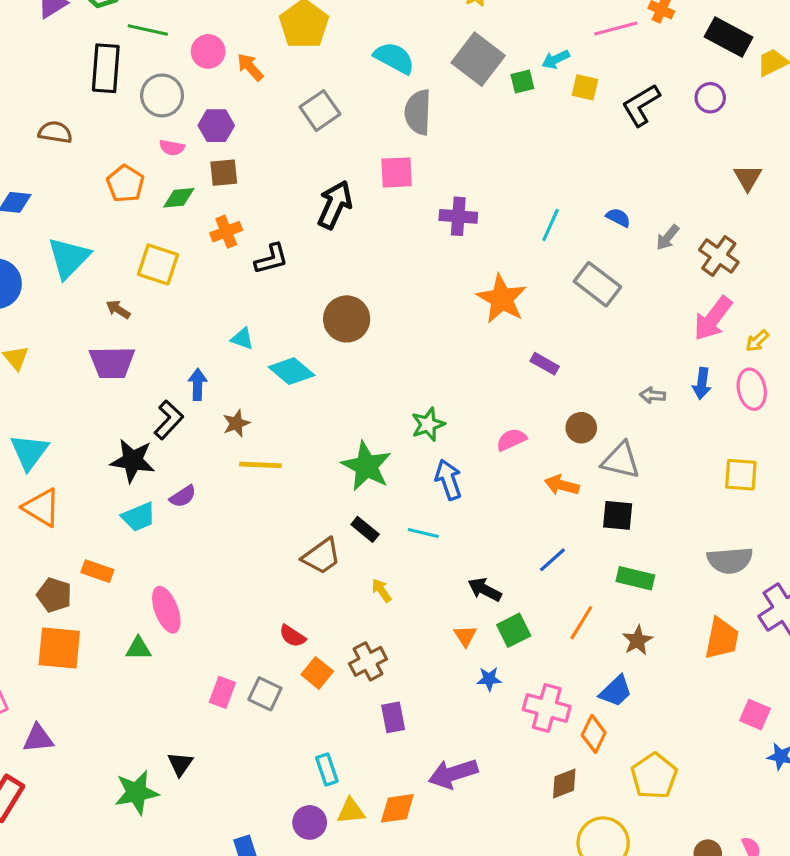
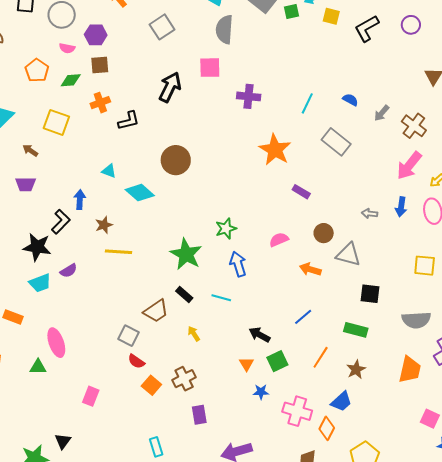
purple trapezoid: (112, 362) -> (26, 184), size x0.7
black square: (618, 515) -> (370, 294), moved
gray square: (265, 694) -> (128, 336), moved

